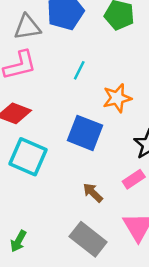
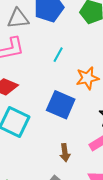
brown arrow: (93, 193) -> (65, 153), turned -144

